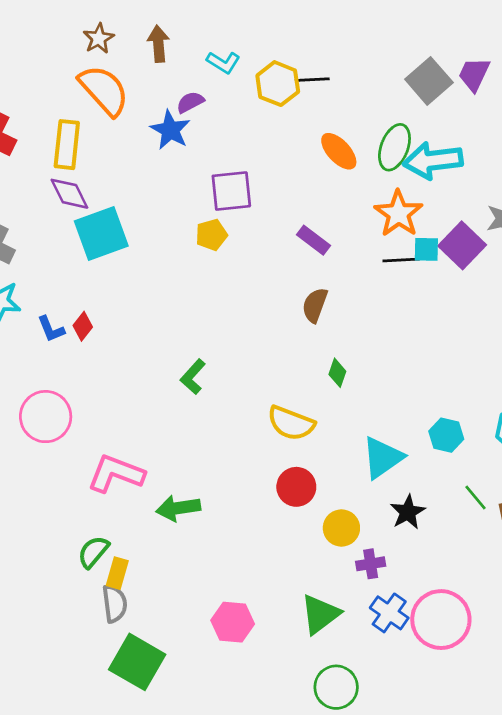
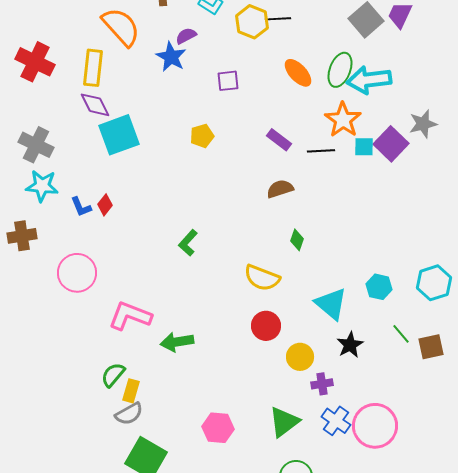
purple square: (231, 191) -> (228, 81), moved, size x0.7
black line: (401, 260) -> (321, 151), moved
brown semicircle: (315, 305) -> (280, 189), turned 52
cyan triangle: (383, 458) -> (331, 304), turned -45
gray semicircle: (115, 604) -> (129, 414), turned 68

